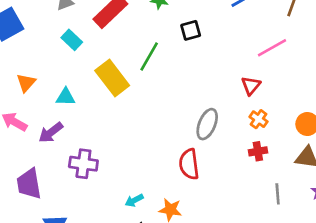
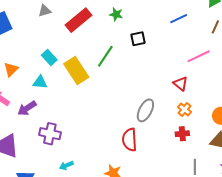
cyan rectangle: (72, 40) -> (49, 57), moved
red triangle: (251, 86) -> (181, 84), turned -35
cyan arrow: (134, 200) -> (66, 165), moved

